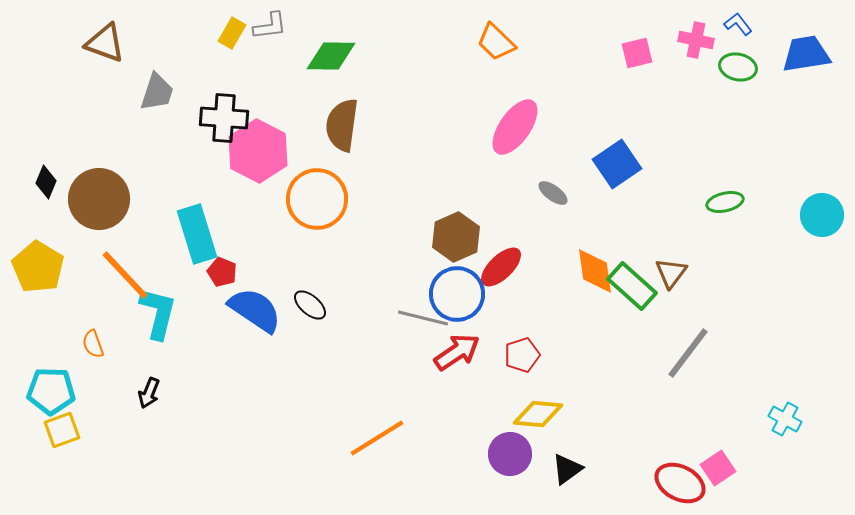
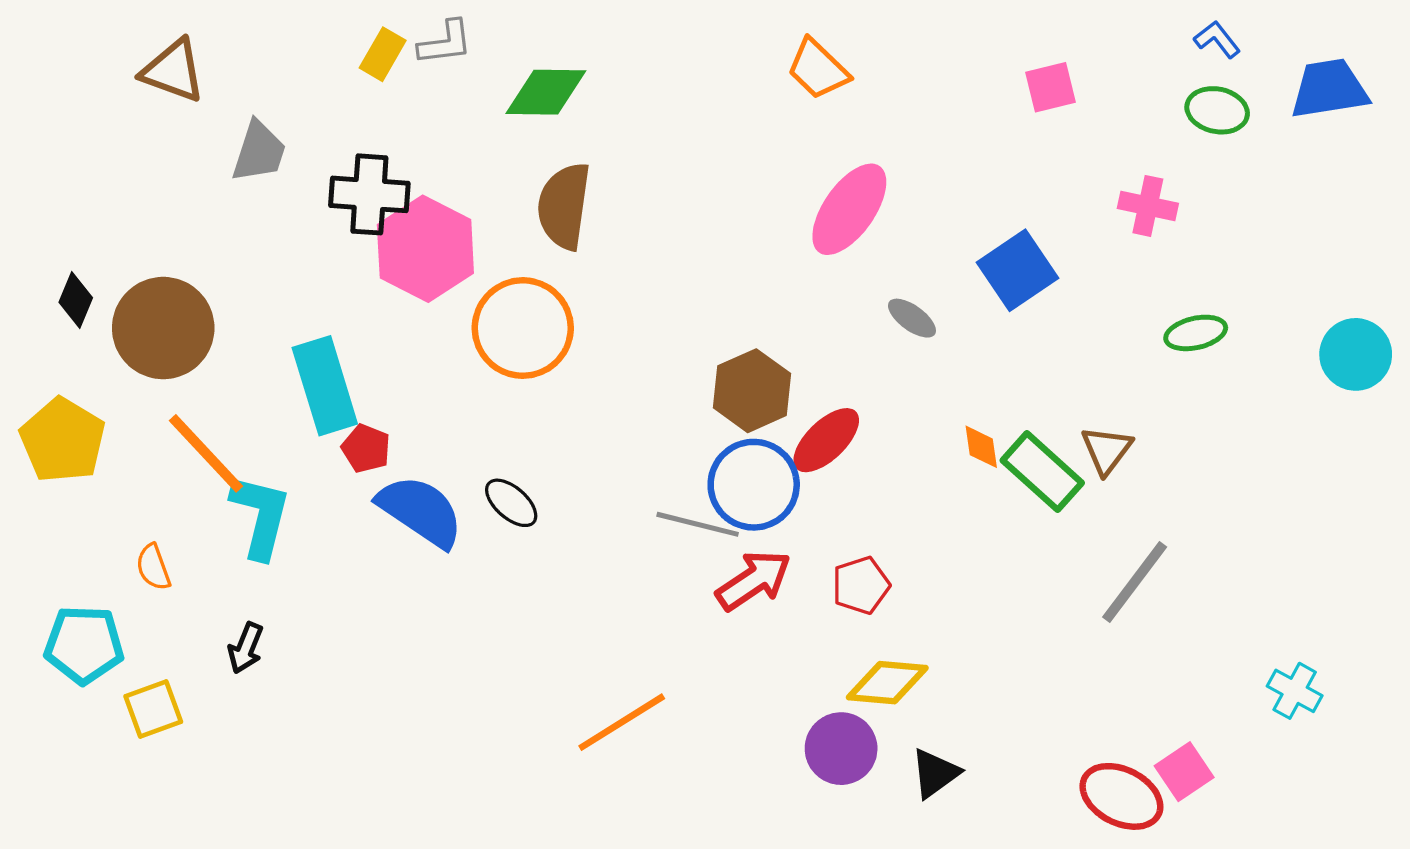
pink cross: (696, 40) -> (1148, 206), moved
orange diamond: (595, 271) -> (981, 447), size x0.6
yellow square: (62, 430) -> (153, 709), moved

